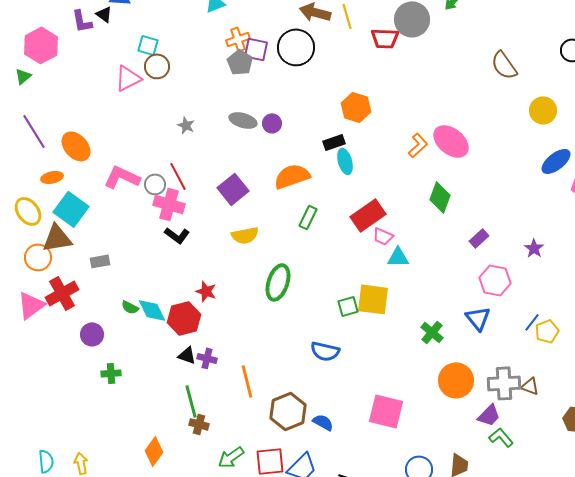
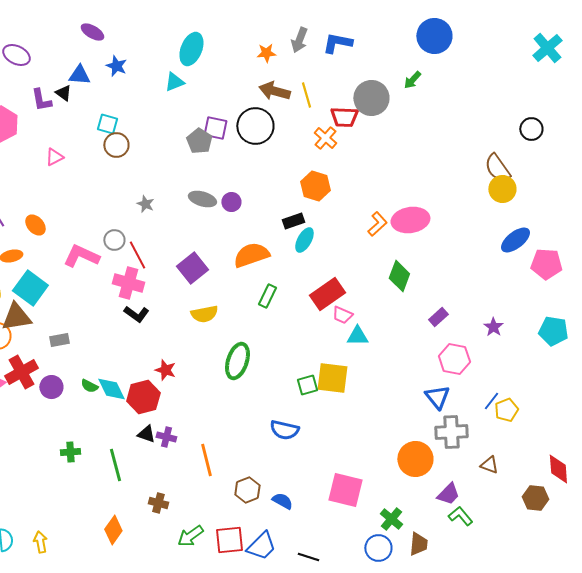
orange cross: (238, 39) -> (325, 138), moved, turned -30
brown semicircle: (504, 65) -> (497, 168), moved
pink triangle: (128, 78) -> (54, 157), moved, size x0.7
pink ellipse: (451, 141) -> (410, 220), turned -48
orange ellipse: (76, 146) -> (35, 225), size x0.7
cyan ellipse: (345, 161) -> (304, 240), turned 45
gray circle: (155, 184) -> (114, 240), moved
green cross: (432, 332) -> (391, 519), moved
purple circle: (92, 334) -> (51, 387), moved
gray cross: (504, 383) -> (451, 432), moved
green line: (191, 401) -> (115, 465), moved
brown hexagon: (288, 411) -> (247, 490), size x0.7

